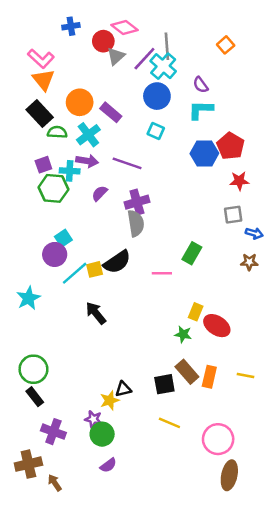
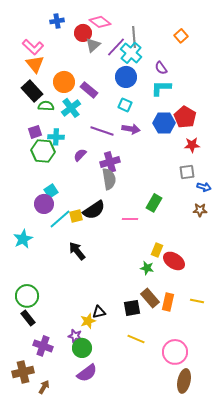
purple arrow: (87, 161) -> (131, 129), moved
purple semicircle: (108, 465) -> (87, 373), size x1.5
brown arrow: (55, 483) -> (44, 387), turned 64

